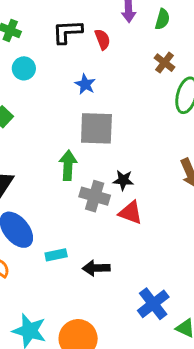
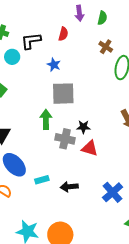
black L-shape: (67, 32) -> (31, 41), moved
red semicircle: (102, 39) -> (63, 34), turned 40
blue cross: (153, 304) -> (113, 192), moved

